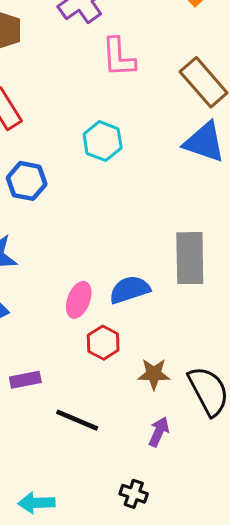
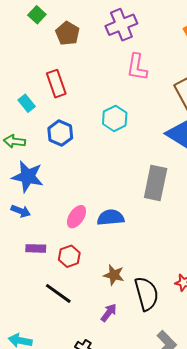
gray rectangle: (190, 258) -> (156, 183), moved
red hexagon: (103, 343) -> (69, 256), moved
purple rectangle: (25, 380) -> (36, 248), moved

